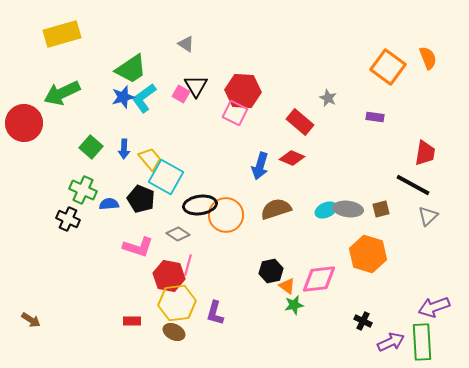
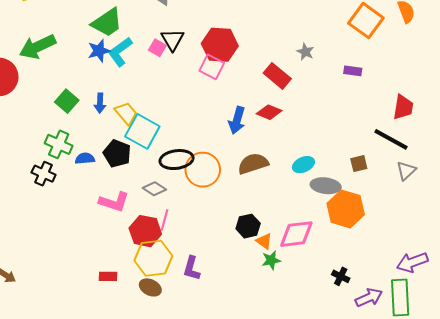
gray ellipse: (348, 209) -> (326, 186), moved

